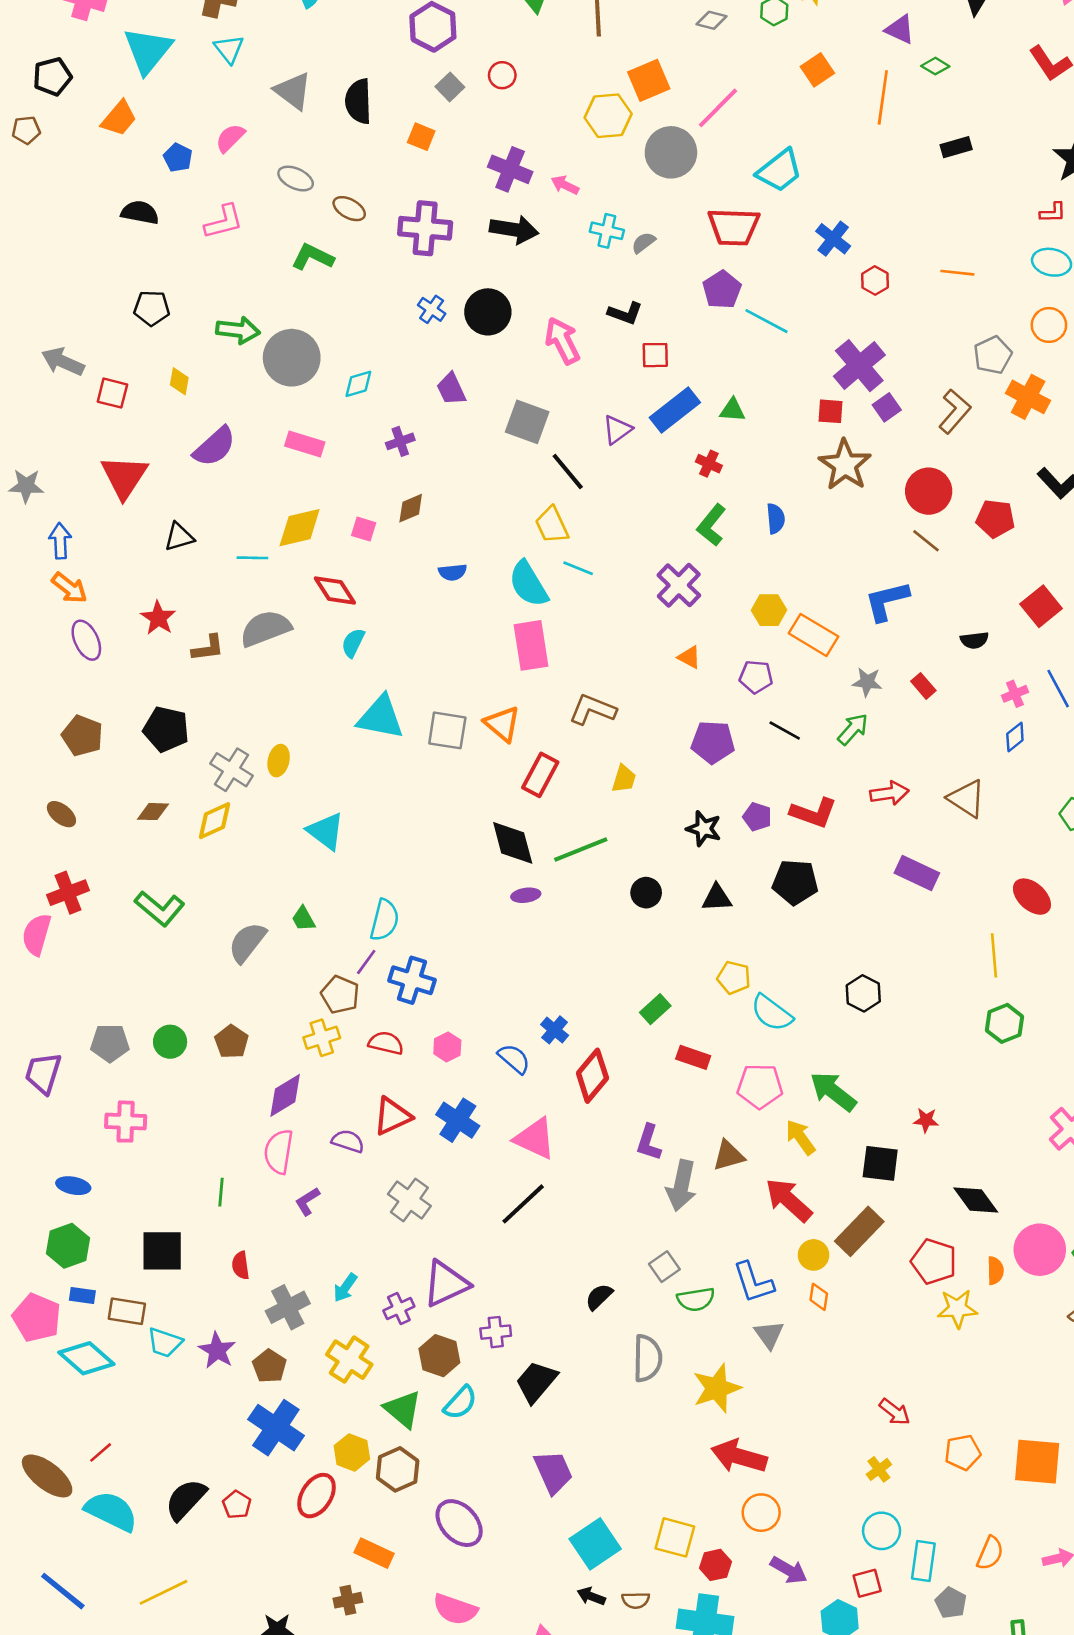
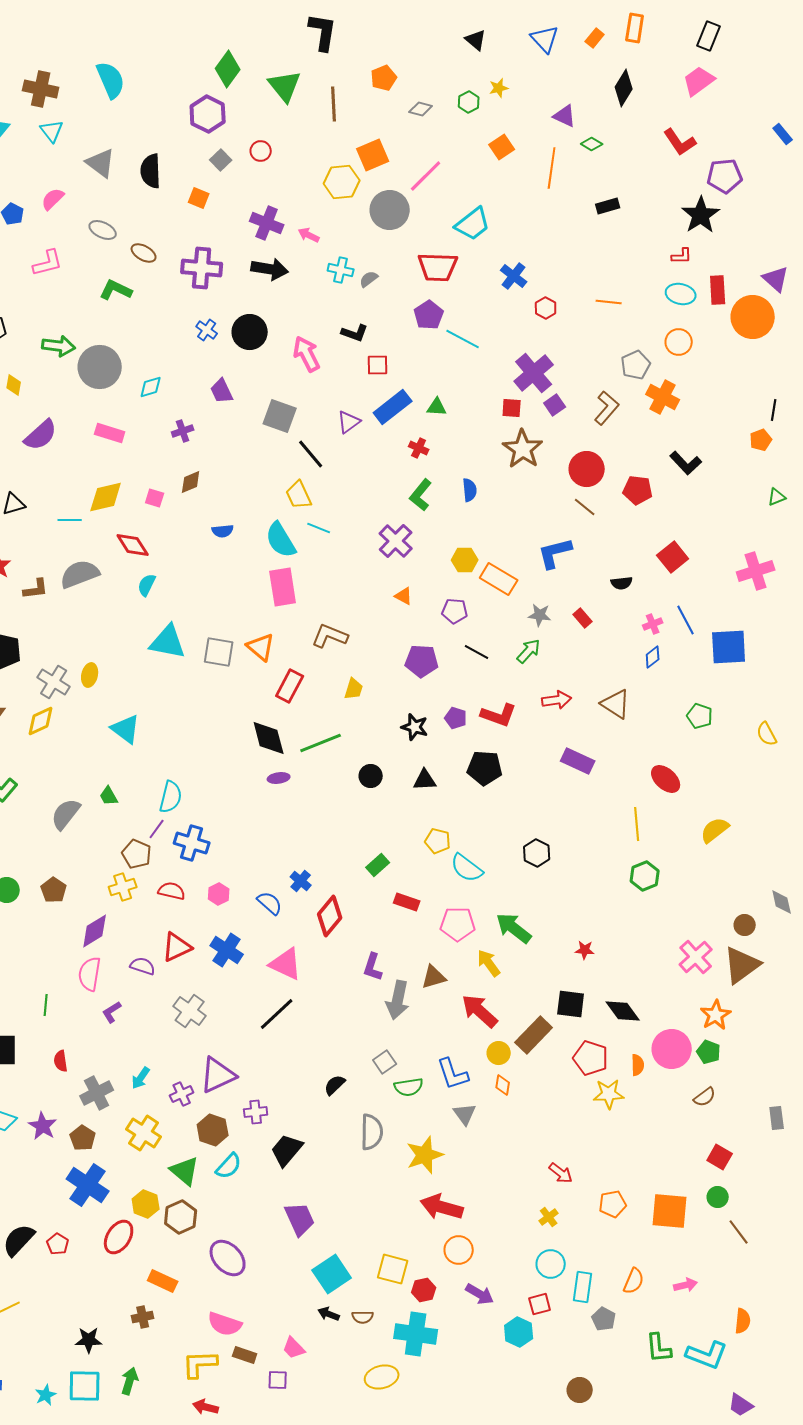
black square: (880, 1163) -> (571, 1004), moved

